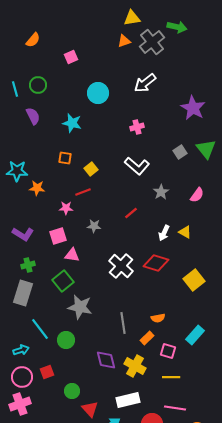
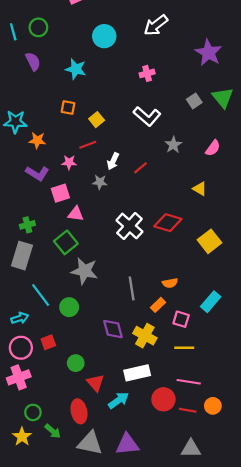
white arrow: (164, 233) -> (113, 161), moved
purple L-shape: (23, 234) -> (37, 173), moved

